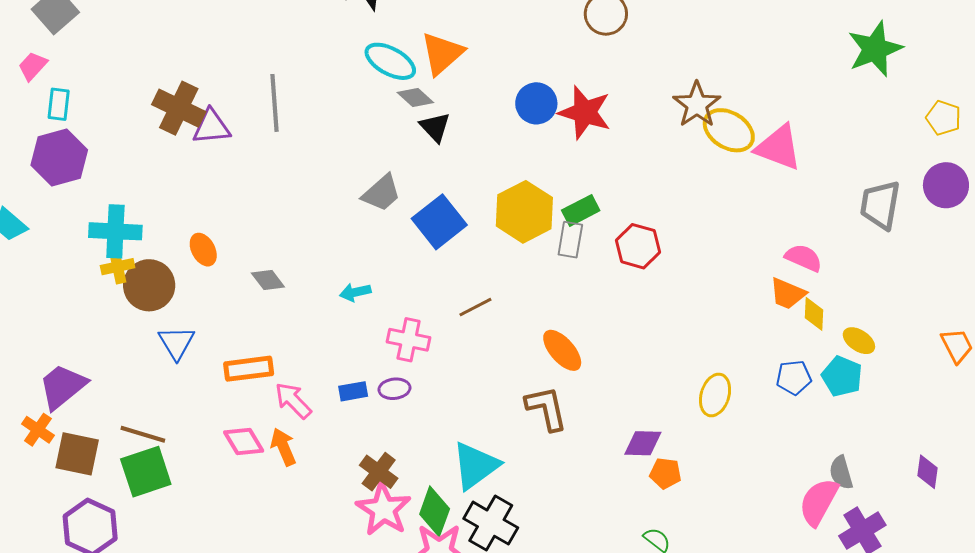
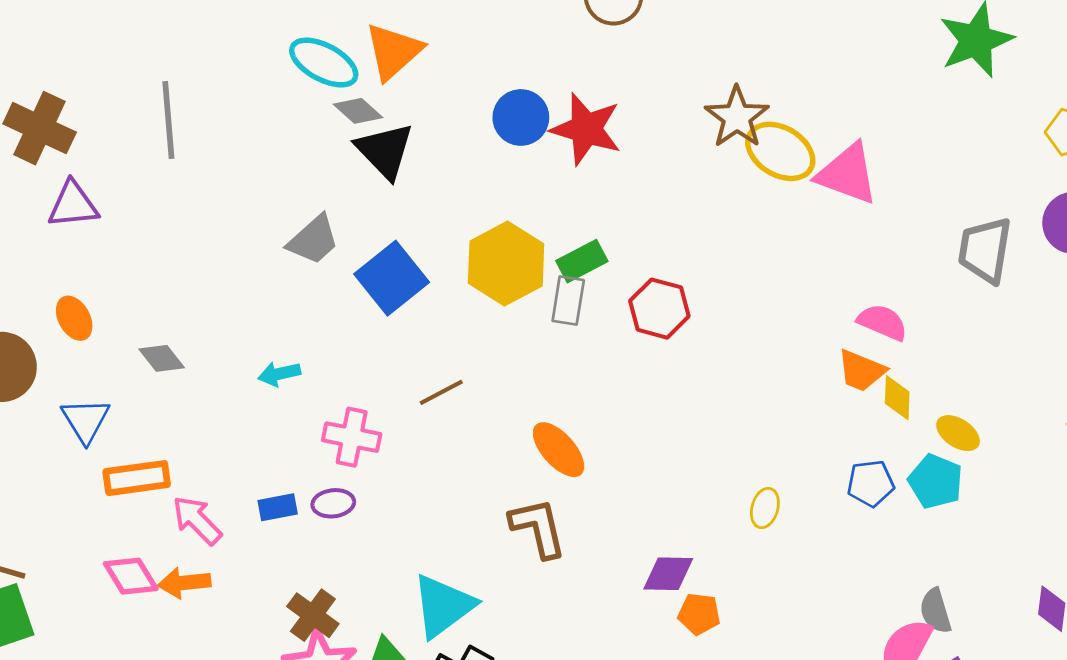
purple triangle: (211, 127) -> (73, 205), moved
black triangle: (435, 127) -> (385, 151), size x1.4
blue triangle: (177, 343) -> (86, 420), moved
yellow ellipse: (715, 395) -> (765, 508), size x0.7
orange arrow: (283, 447) -> (184, 583), turned -72

